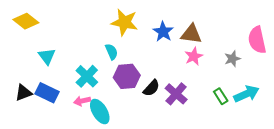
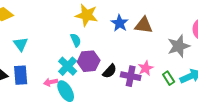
pink star: (194, 56) -> (146, 68), moved
gray star: (232, 59) -> (179, 46), size x1.6
cyan cross: (87, 76) -> (68, 66), moved
blue rectangle: (47, 93) -> (21, 75), turned 60
purple cross: (176, 94) -> (131, 76), turned -30

